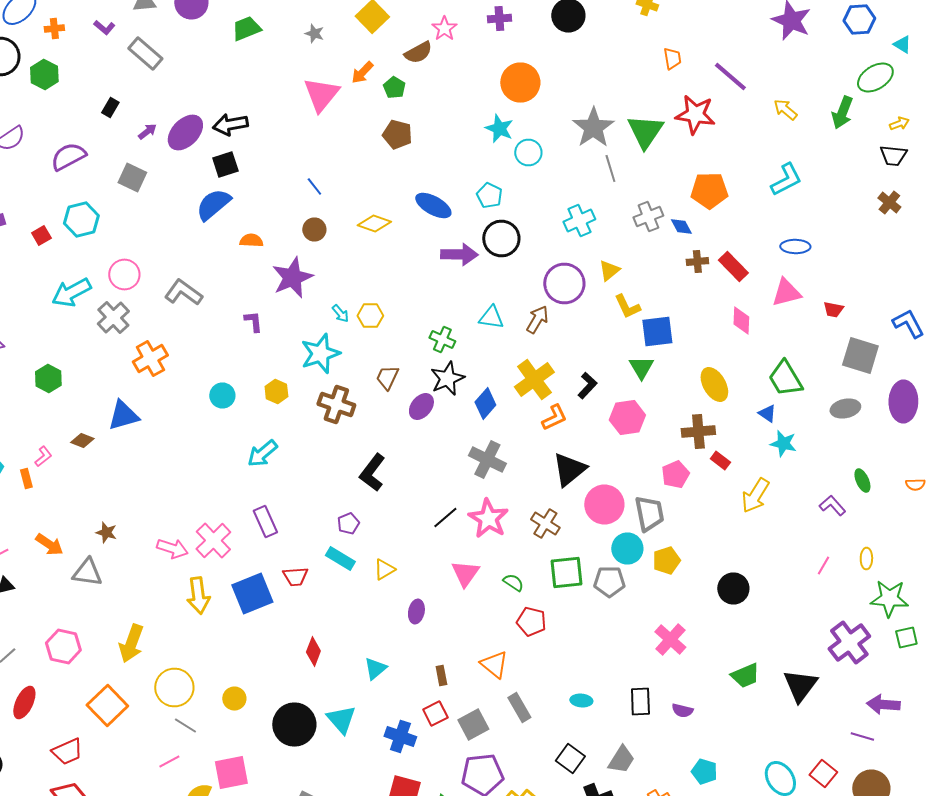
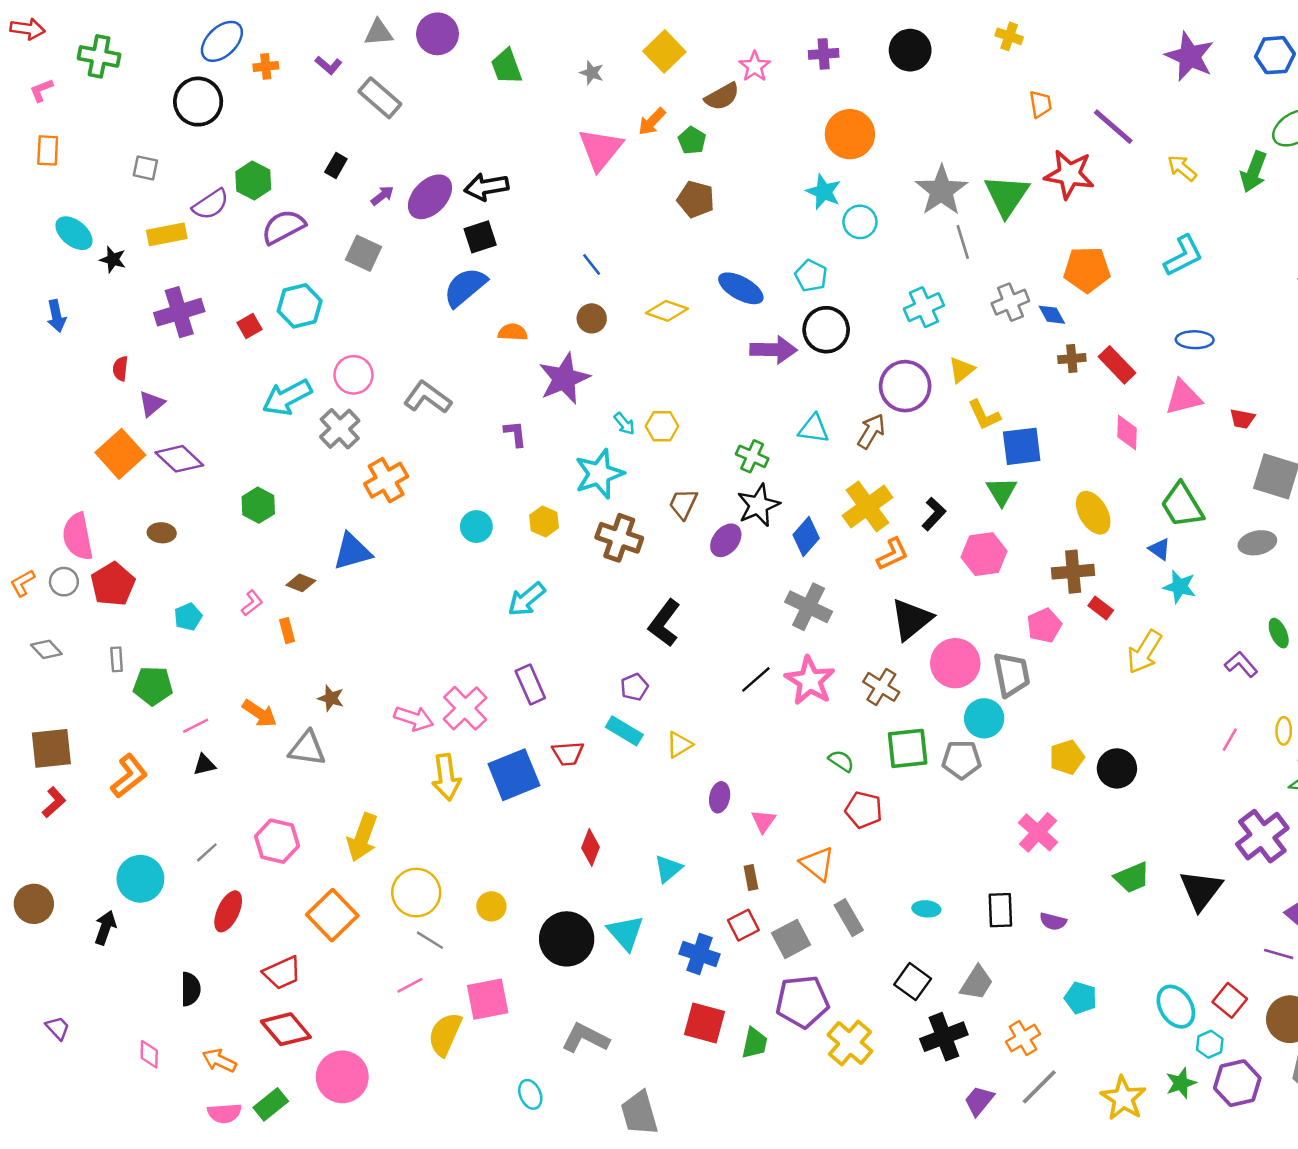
green trapezoid: (246, 28) -> (506, 66), turned -88
green hexagon: (44, 74) -> (253, 181), moved
orange rectangle: (26, 478) -> (287, 631), moved
yellow pentagon: (666, 560) -> (1067, 757), moved
pink triangle: (465, 574) -> (763, 821), moved, size x0.7

